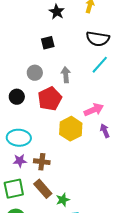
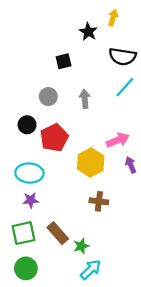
black star: (57, 12) -> (88, 32), moved
red pentagon: (50, 99) -> (54, 138), moved
brown cross: (42, 162) -> (99, 201), moved

